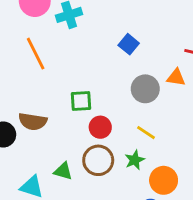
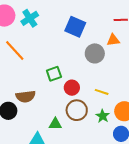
blue square: (129, 44) -> (75, 27), size x1.5
yellow line: (146, 133) -> (102, 92), moved
green star: (135, 160) -> (103, 116), moved

